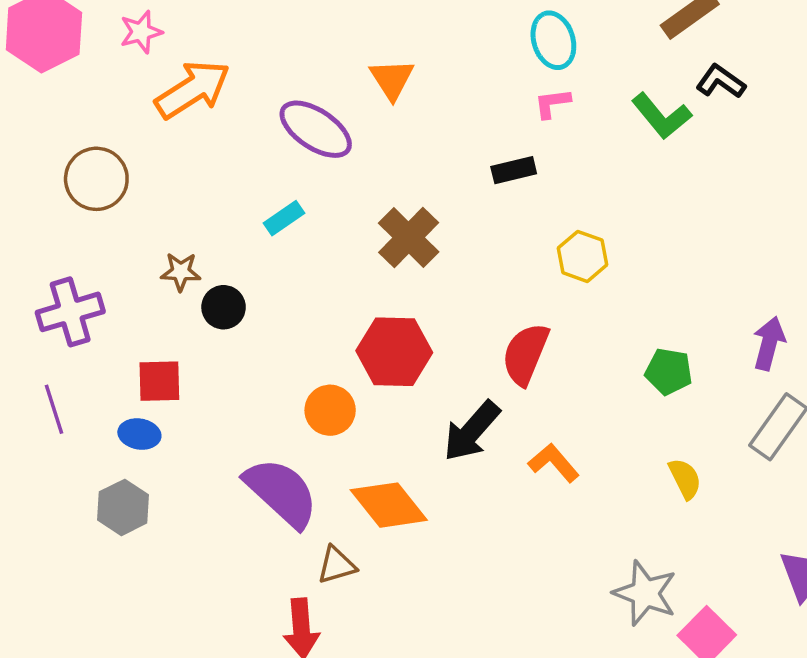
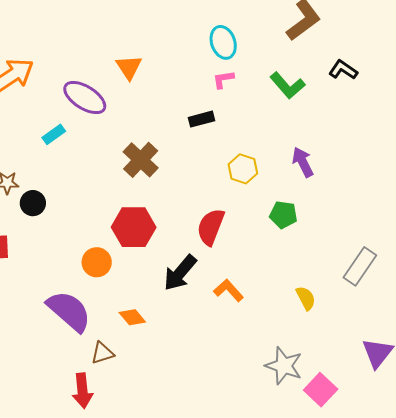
black L-shape: (721, 81) -> (343, 70), moved
cyan rectangle: (284, 218) -> (54, 134), moved
purple arrow: (769, 343) -> (303, 162), moved, turned -40
green pentagon: (669, 371) -> (283, 215), moved
orange diamond: (389, 505) -> (132, 317), size x0.6

